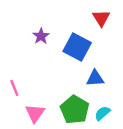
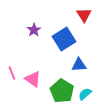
blue square: (77, 47) -> (64, 39), turned 30
pink triangle: (35, 113) -> (33, 79), moved, turned -30

